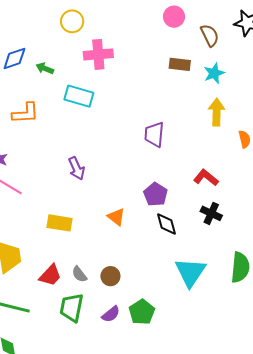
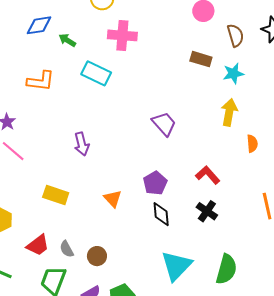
purple trapezoid: (154, 134) -> (164, 124), turned 124

